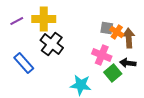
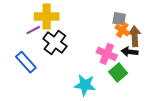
purple line: (17, 21) -> (33, 30), moved
gray square: (107, 28) -> (119, 19), moved
black arrow: (128, 63) -> (130, 52), moved

